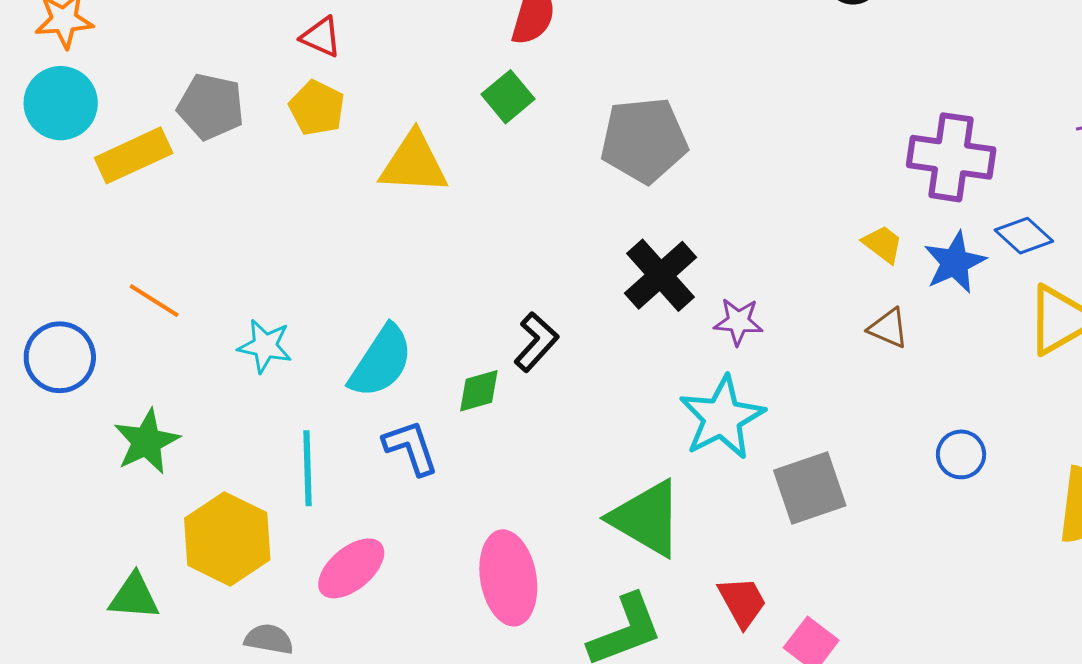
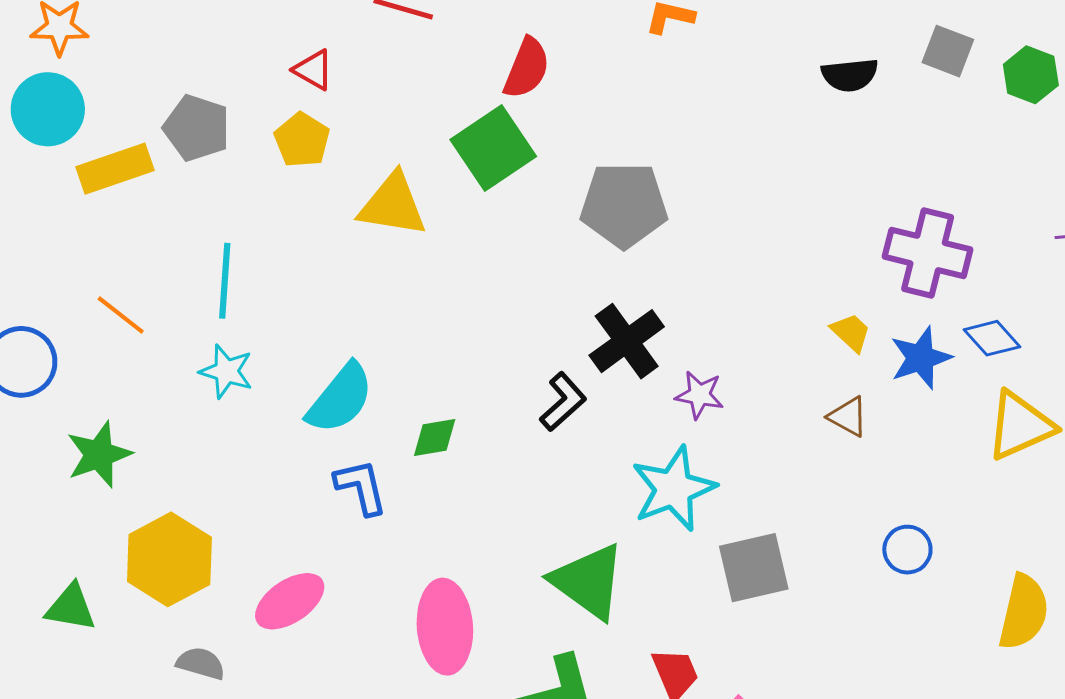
green square: (508, 97) -> (493, 148), size x1.6
black L-shape: (536, 342) -> (563, 402), moved
cyan line: (308, 468) -> (225, 281), moved

